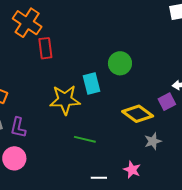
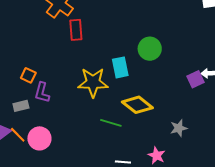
purple square: (167, 102) -> (195, 79), moved
yellow diamond: (138, 114) -> (137, 105), moved
purple L-shape: (18, 127) -> (42, 93), moved

